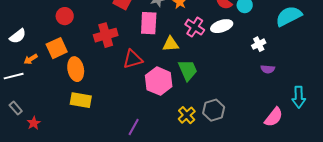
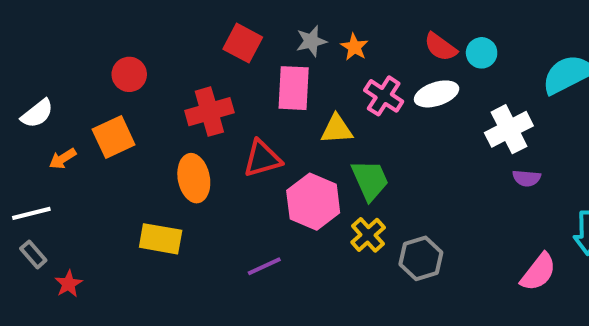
white cross: (259, 44) -> (509, 129), size x1.6
orange ellipse: (76, 69) -> (194, 178), moved
white line: (14, 76) -> (31, 213), moved
yellow cross: (187, 115) -> (368, 235), moved
purple line: (134, 127) -> (264, 266), moved, turned 36

